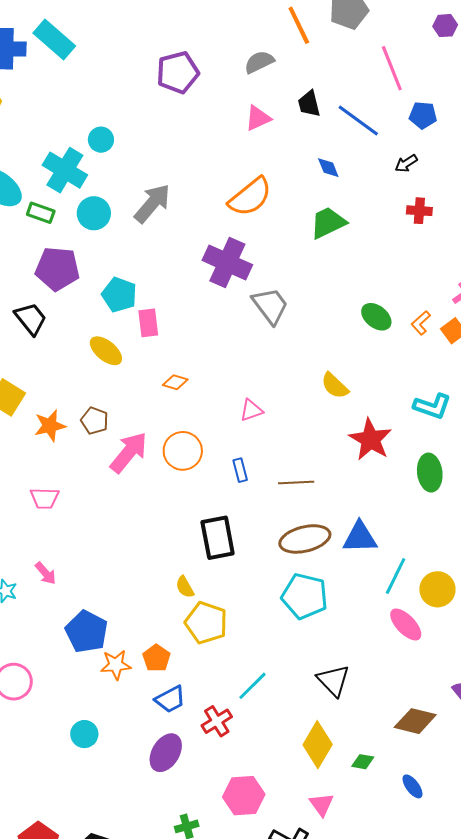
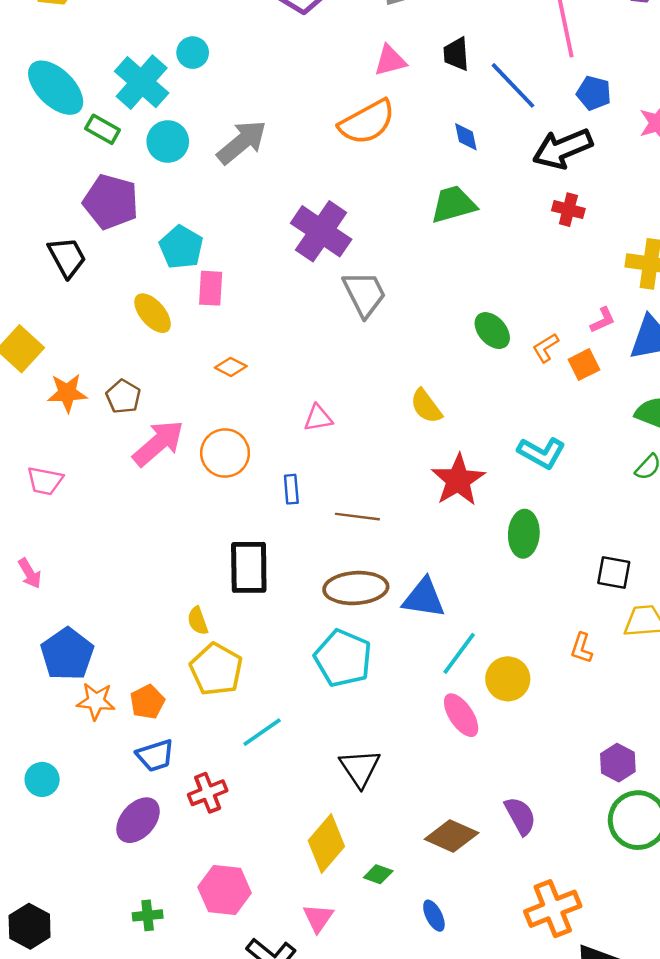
black arrow: (406, 163) -> (563, 149), size x2.0
orange semicircle: (250, 197) -> (367, 122), moved
cyan line: (252, 686) -> (262, 732), moved

